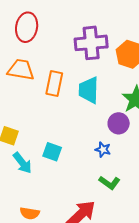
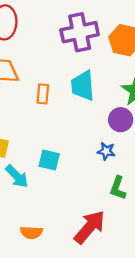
orange rectangle: (54, 83) -> (43, 94), moved, size x0.7
green L-shape: (110, 183) -> (118, 188), turned 80

